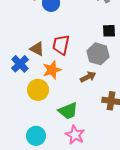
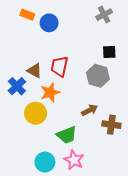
brown arrow: (88, 77) -> (90, 110), moved
cyan circle: (36, 136) -> (45, 162), moved

